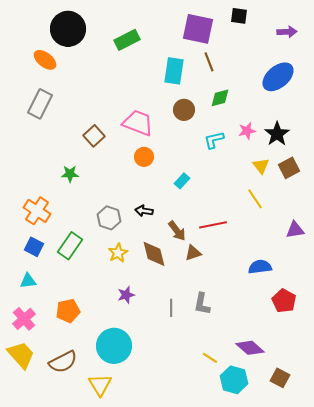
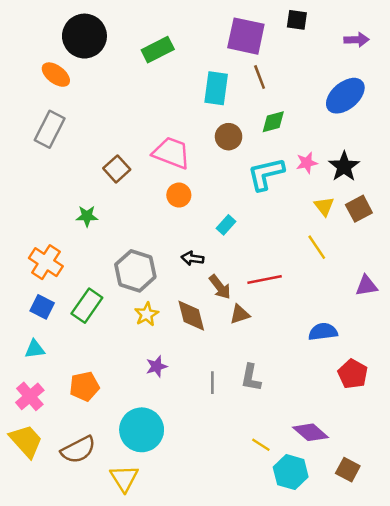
cyan L-shape: (214, 140) -> (266, 174), size x1.5
black arrow: (144, 211) -> (193, 258), moved
gray hexagon: (109, 218) -> (135, 271), size x1.4

